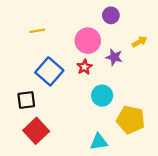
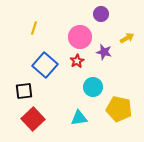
yellow line: (37, 31) -> (34, 28), turned -64
cyan triangle: (99, 142) -> (79, 118), moved

